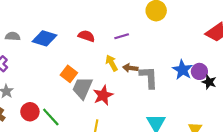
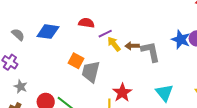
gray semicircle: (13, 36) -> (18, 35), turned 48
purple line: (122, 36) -> (105, 34), moved
red star: (103, 95) -> (122, 93), moved

